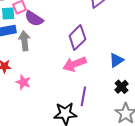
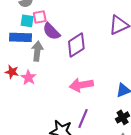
purple diamond: (77, 38) -> (76, 45), moved
pink star: (23, 82) -> (29, 78), moved

